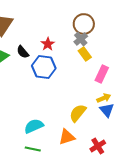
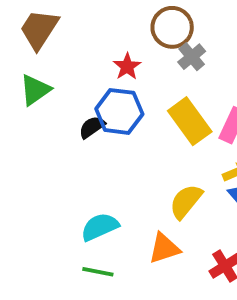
brown circle: (84, 24) -> (172, 27), moved
black semicircle: (23, 52) -> (92, 127), moved, turned 96
yellow rectangle: (85, 54) -> (190, 121), moved, size x1.6

